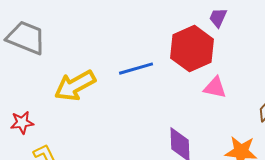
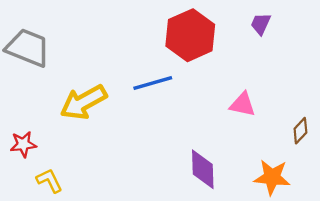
purple trapezoid: (218, 18) -> (261, 24), moved
red hexagon: (192, 49) -> (190, 35), moved

